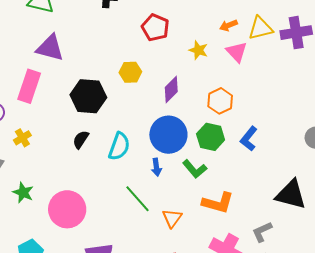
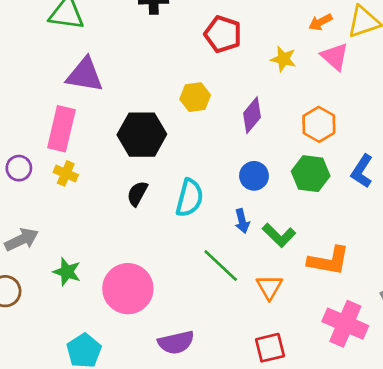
blue circle: (168, 135) -> (254, 176), size x0.6
yellow cross: (22, 138) -> (66, 173), moved, turned -30
green L-shape: (195, 169) -> (279, 235), moved

